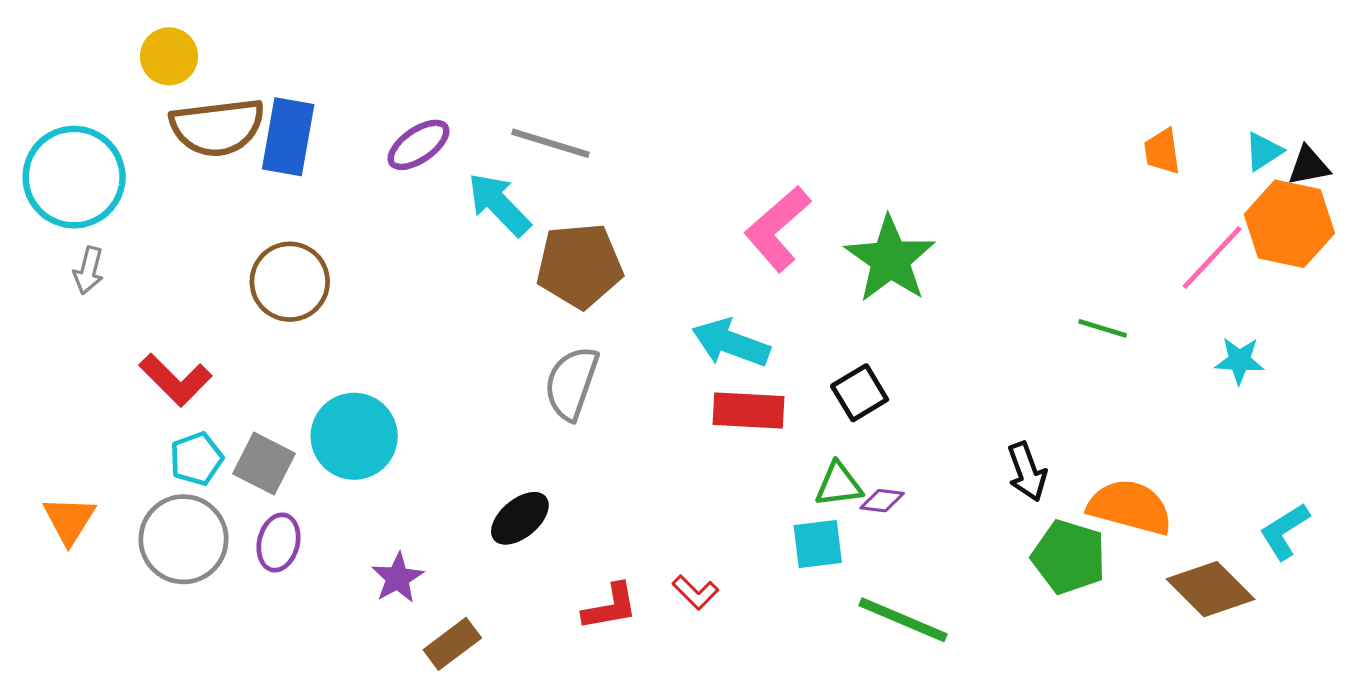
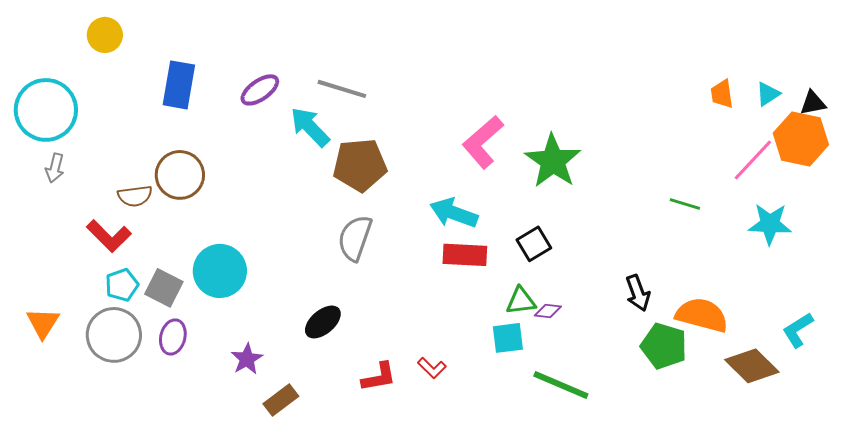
brown semicircle: (217, 127) -> (135, 196), moved, size x0.6
cyan triangle: (1264, 151) -> (768, 94), moved
cyan star: (1239, 361) -> (770, 224), size x1.4

